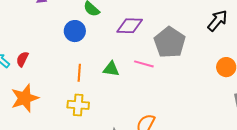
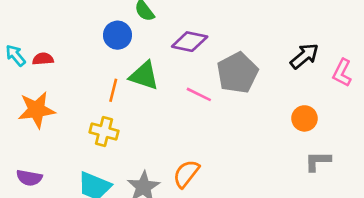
red semicircle: (22, 59) -> (43, 59), turned 49
green triangle: (111, 69) -> (144, 76), moved, size x1.4

